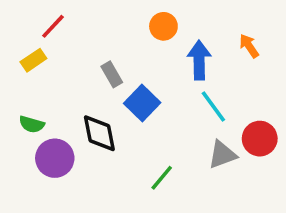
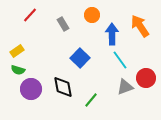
orange arrow: (249, 46) -> (140, 26), size x1.6
yellow rectangle: (33, 60) -> (17, 51), moved
gray rectangle: (112, 74) -> (63, 24), moved
black diamond: (99, 133) -> (63, 87), moved

